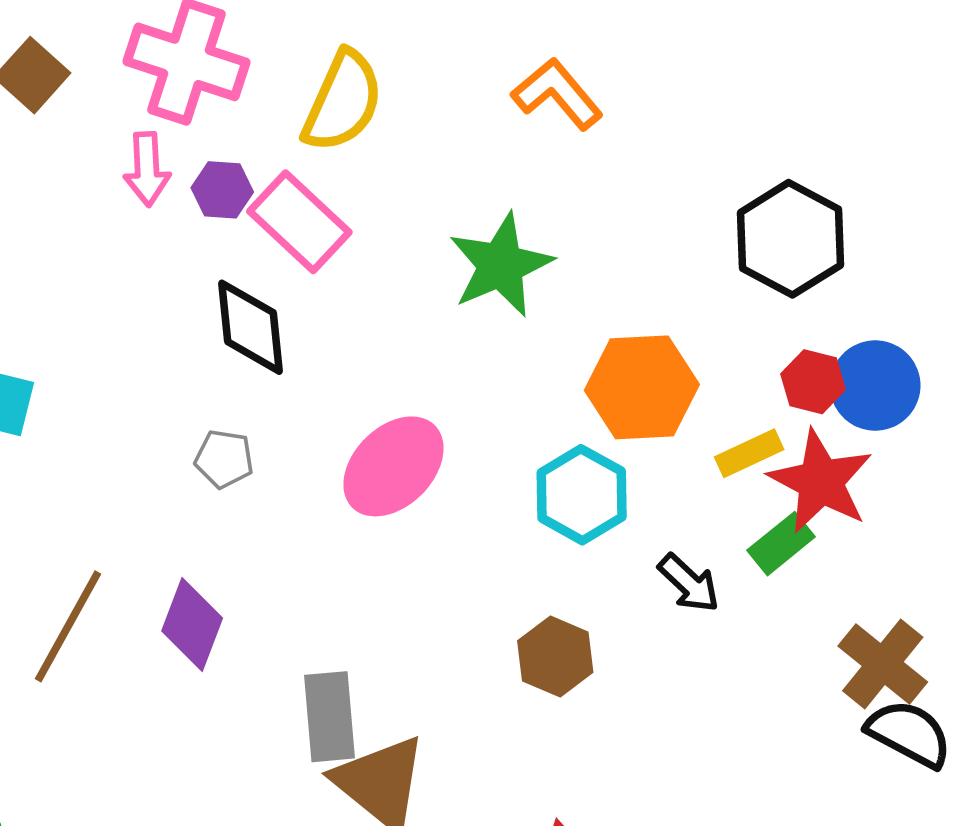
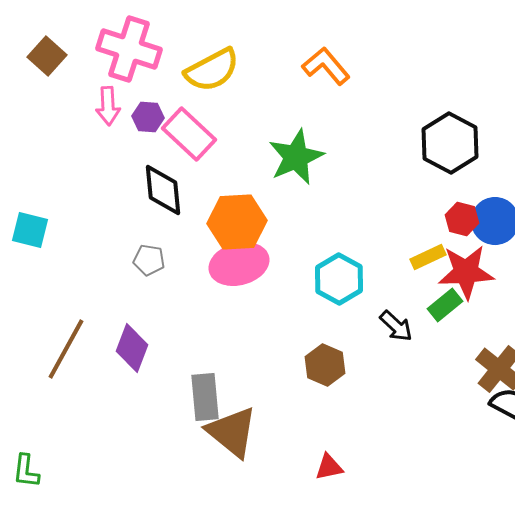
yellow semicircle: (343, 101) -> (212, 70), turned 38
orange hexagon: (642, 387) -> (237, 222), moved
pink ellipse: (393, 466) -> (239, 264), turned 30
red star: (821, 481) -> (466, 272), turned -30

